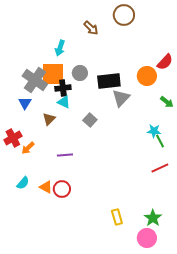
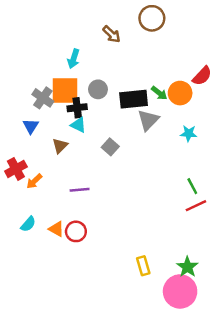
gray cross: (35, 80) -> (43, 98), size x0.7
green arrow: (167, 102) -> (159, 93), moved
cyan star: (154, 131) -> (189, 133), moved
green line: (160, 141) -> (192, 186), moved
pink circle: (147, 238) -> (180, 291), size x1.4

